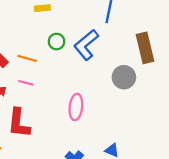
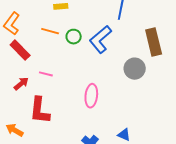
orange line: (27, 58) -> (50, 31), moved

